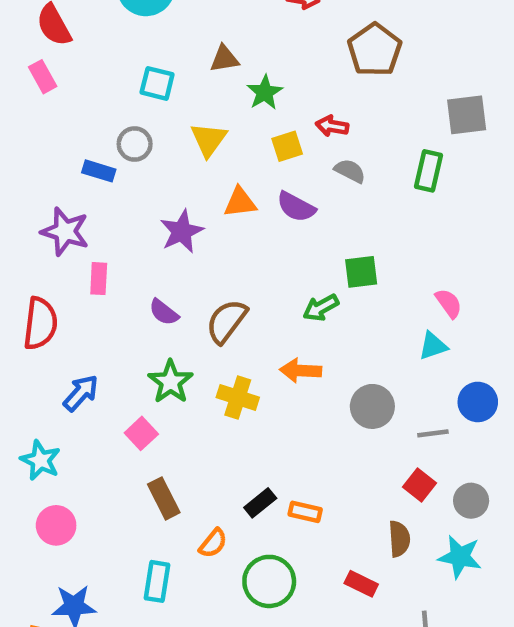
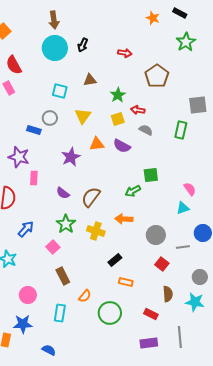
green star: (265, 92) -> (118, 95), moved
red square: (419, 485) -> (162, 264), moved
black rectangle: (260, 503) -> (115, 260), moved
pink circle: (56, 525) -> (28, 295), moved

